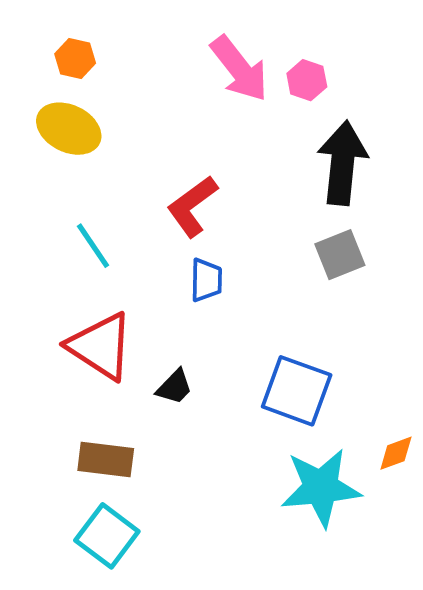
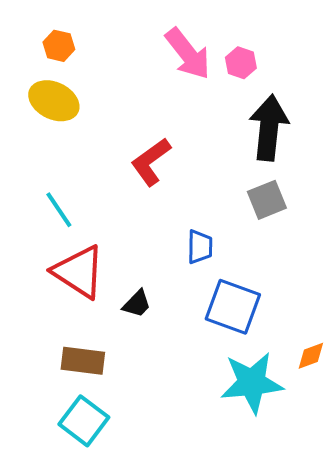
cyan line: (93, 246) -> (59, 210), moved
blue trapezoid: (206, 280) -> (200, 247), moved

